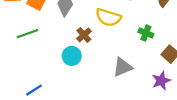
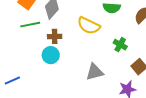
green line: (28, 34) -> (30, 25), moved
brown cross: (84, 35) -> (55, 36), moved, turned 32

